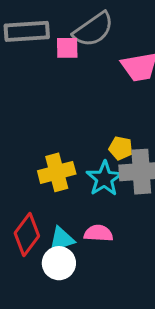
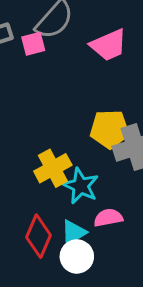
yellow pentagon: (121, 148) -> (110, 129), size x1.6
cyan star: (104, 179) -> (81, 186), moved

